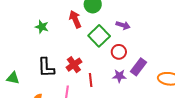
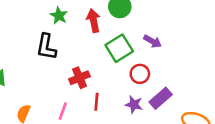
green star: (42, 27) -> (59, 16), moved
black L-shape: (46, 68) -> (46, 47), moved

